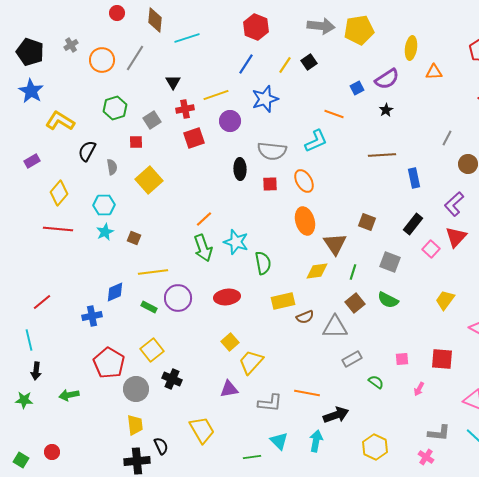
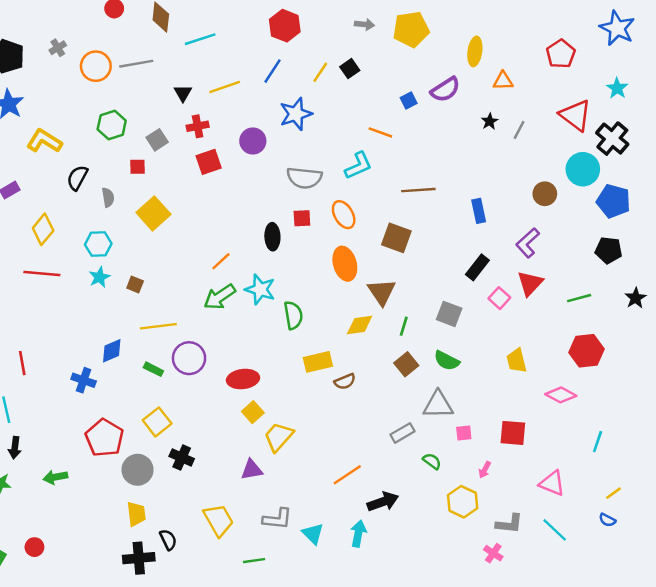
gray arrow: (321, 26) -> (364, 24), size x0.6
gray line: (135, 58) -> (136, 64), turned 48
yellow line: (216, 95) -> (225, 87), moved
black star: (386, 110) -> (490, 121), moved
gray line: (447, 138) -> (519, 130), moved
brown line: (382, 155) -> (418, 190), moved
black ellipse: (240, 169) -> (272, 237), moved
brown square: (367, 222) -> (396, 238), moved, size x1.4
green arrow: (203, 248) -> (220, 297), turned 76
red ellipse: (227, 297) -> (243, 379), moved
yellow trapezoid: (445, 300) -> (517, 361), turned -50
red line: (42, 302) -> (22, 363), turned -60
blue cross: (92, 316) -> (84, 380), turned 30
gray triangle: (335, 327) -> (438, 405), moved
orange line: (307, 393) -> (347, 475), turned -45
gray L-shape: (270, 403) -> (277, 519), moved
yellow hexagon: (375, 447) -> (463, 502), moved
green line: (252, 457) -> (254, 561), moved

